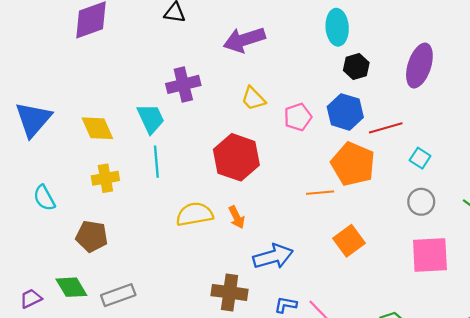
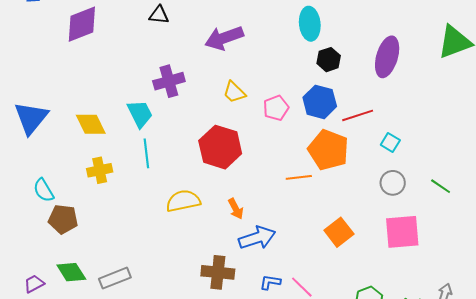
orange arrow: (237, 217) -> (236, 209), moved
brown pentagon: (92, 236) -> (63, 219), moved
orange square: (349, 241) -> (339, 232), moved

